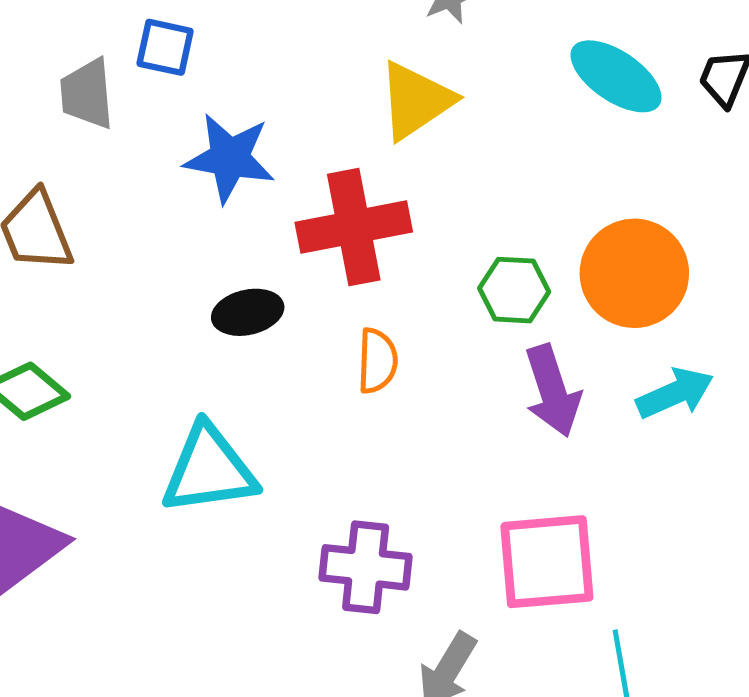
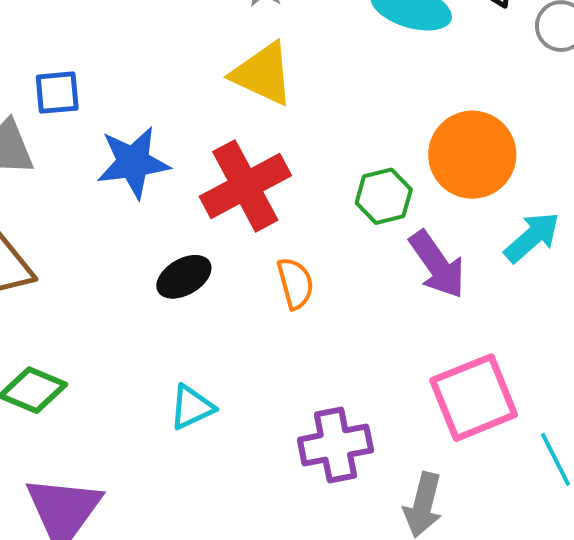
yellow triangle: (416, 101) -> (263, 74), turned -44
cyan triangle: (209, 470) -> (192, 407), size x0.6

